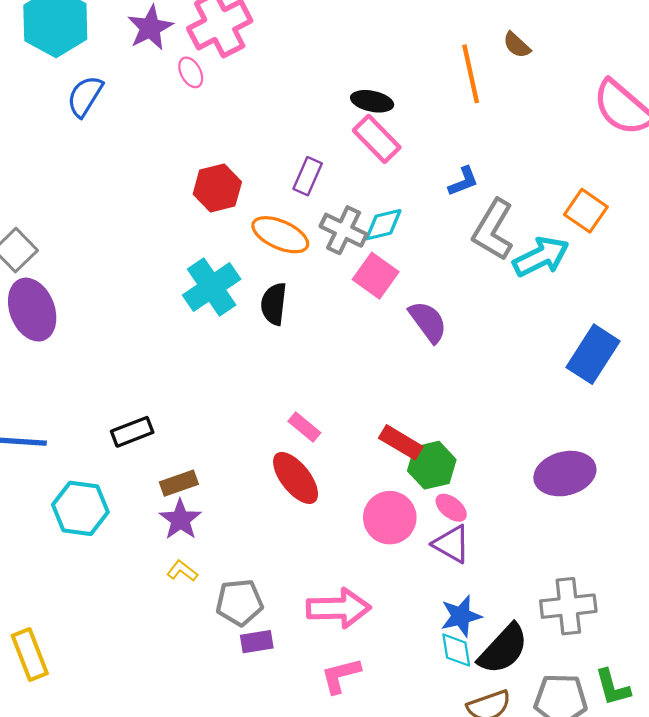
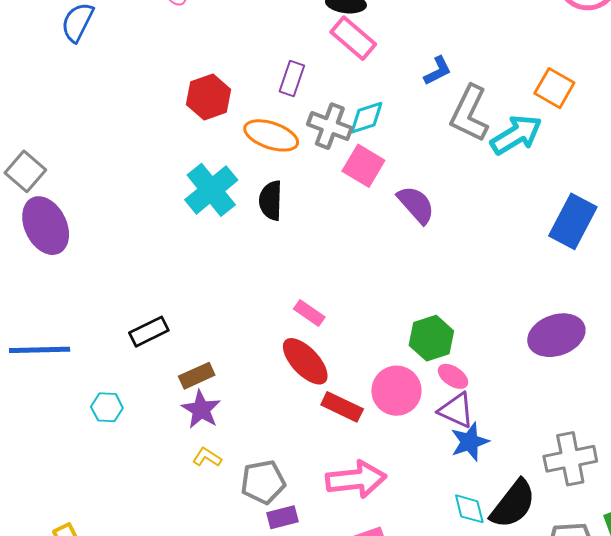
red rectangle: (401, 442) -> (342, 407), moved
cyan hexagon: (80, 508) -> (107, 407), size x0.6
blue star: (461, 616) -> (470, 442), moved

